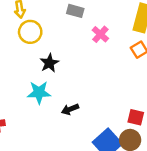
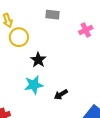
pink cross: (100, 34) -> (86, 30), moved, turned 32

